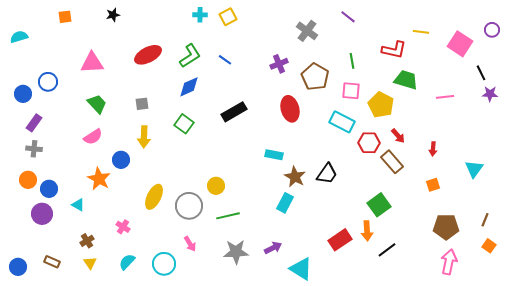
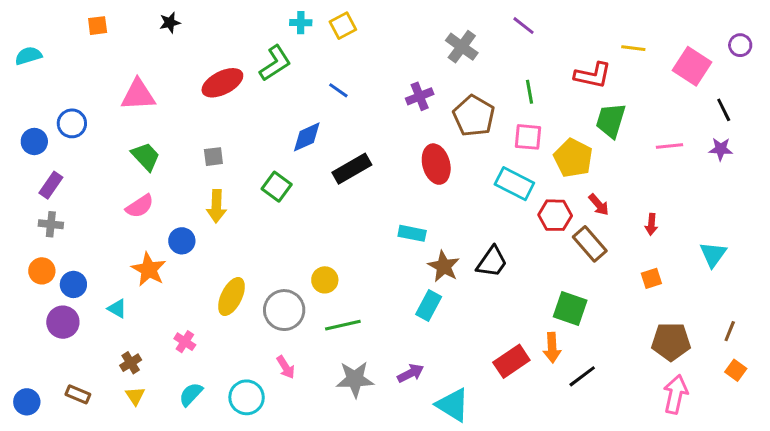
green L-shape: (190, 56) -> (275, 63), moved
green trapezoid: (406, 80) -> (611, 120), turned -90
blue diamond: (189, 87) -> (307, 137), moved
purple star: (490, 94) -> (721, 149), moved
green square: (379, 205) -> (570, 309), turned -35

